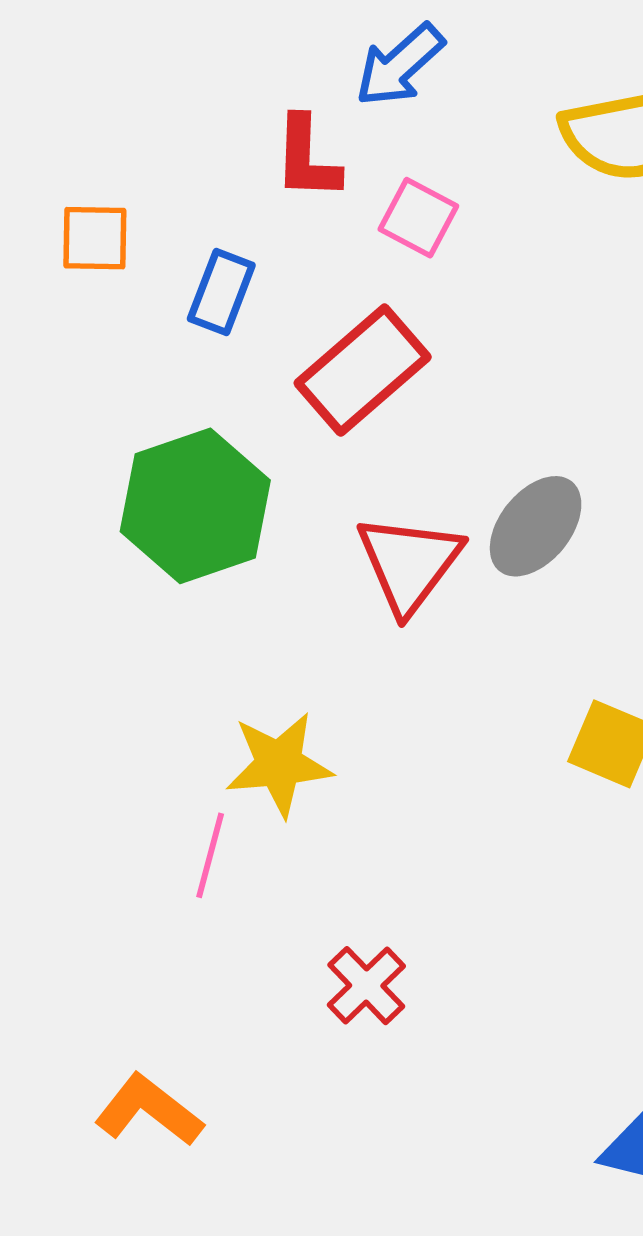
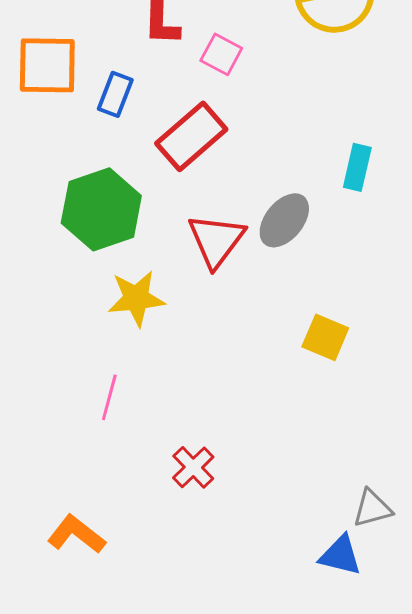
orange square: (95, 238) -> (47, 65), size x1.6
yellow star: (279, 764) -> (136, 298), moved

